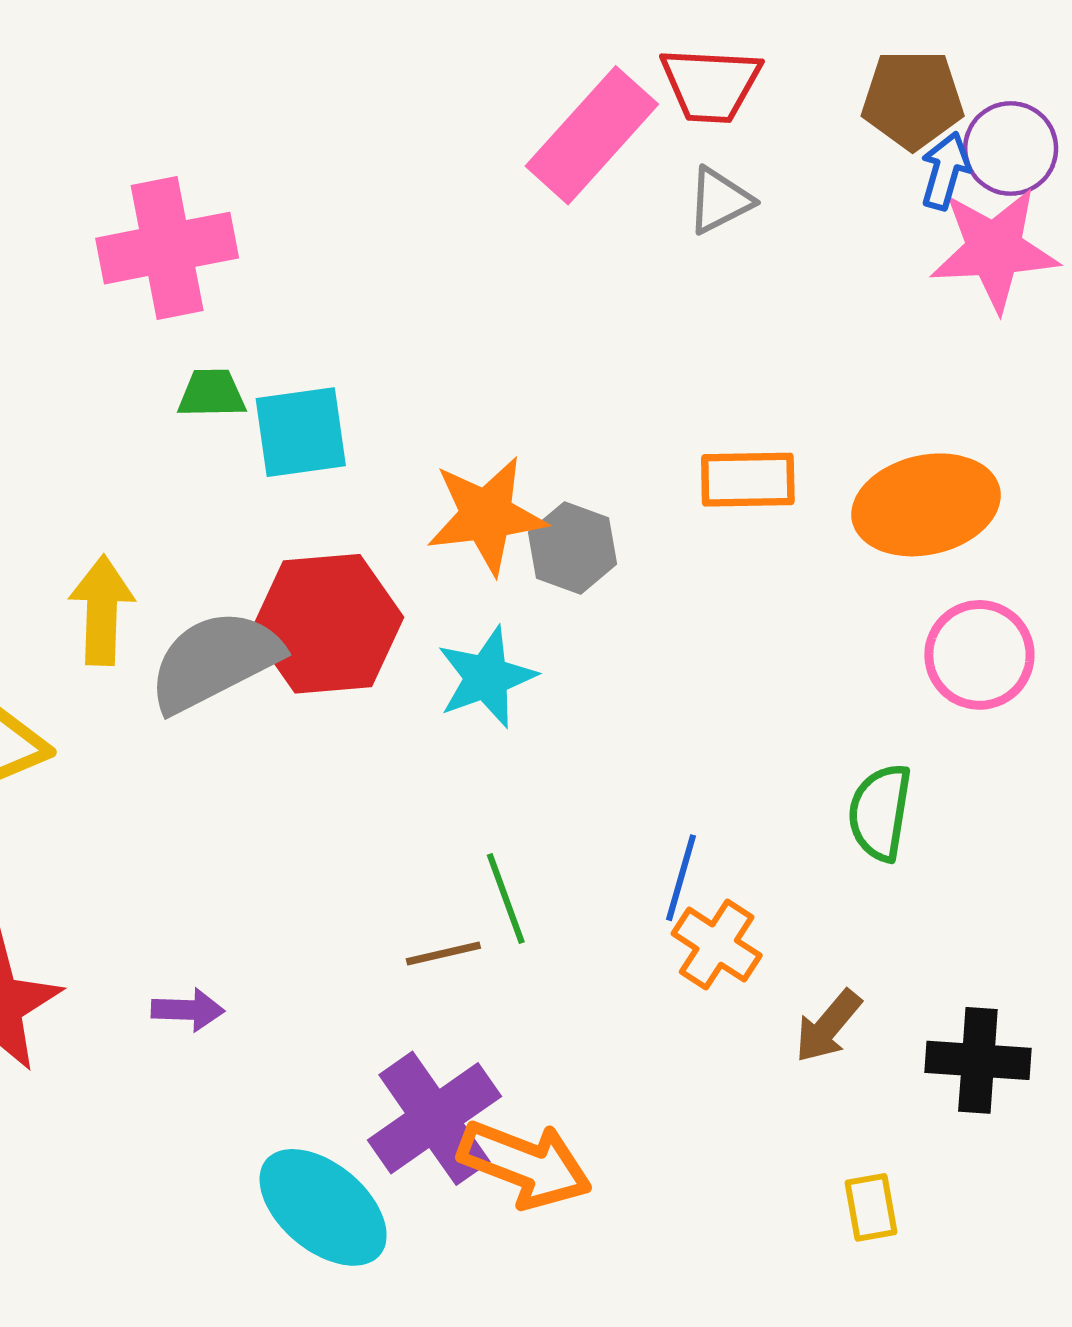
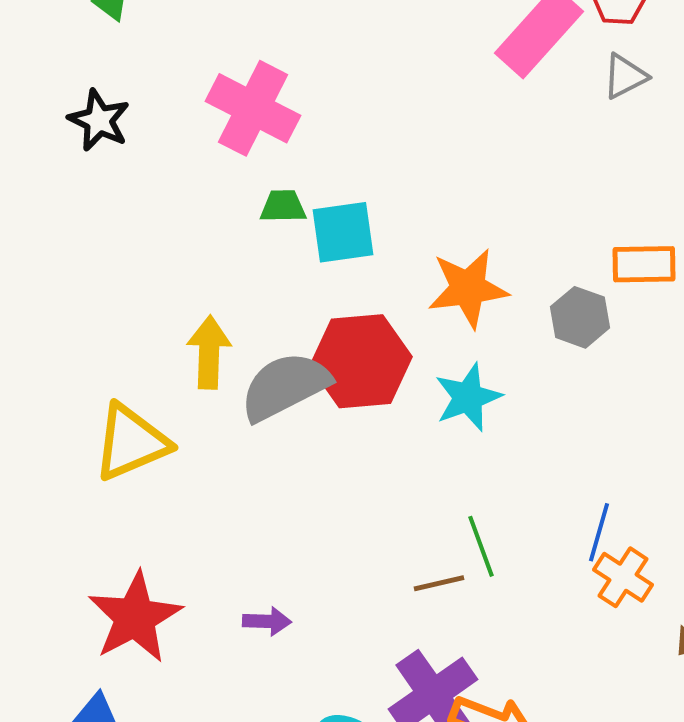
pink cross: (167, 248) -> (253, 108), turned 38
gray hexagon: (573, 548) -> (580, 317), moved

